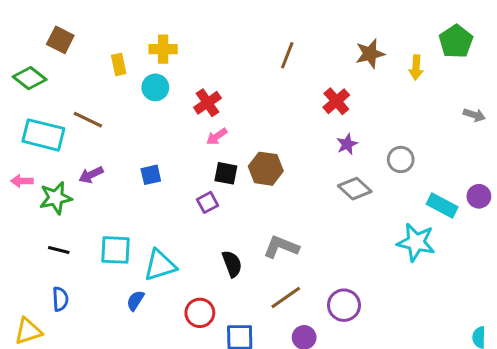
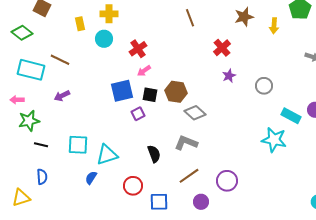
brown line: (287, 55) -> (190, 18), turned -42
blue square: (151, 175) -> (122, 91), moved, size x1.6
gray diamond: (355, 189) -> (195, 113), moved
green star: (56, 198) -> (29, 121), moved

